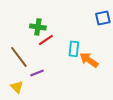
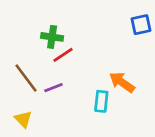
cyan rectangle: (74, 49) -> (101, 101), moved
purple line: (37, 73) -> (53, 88), moved

